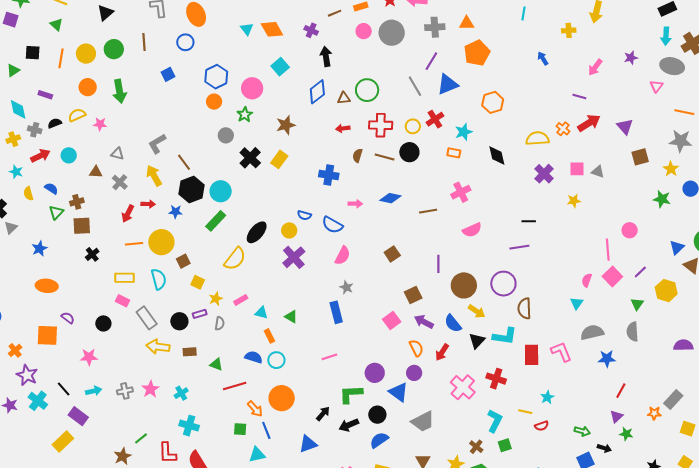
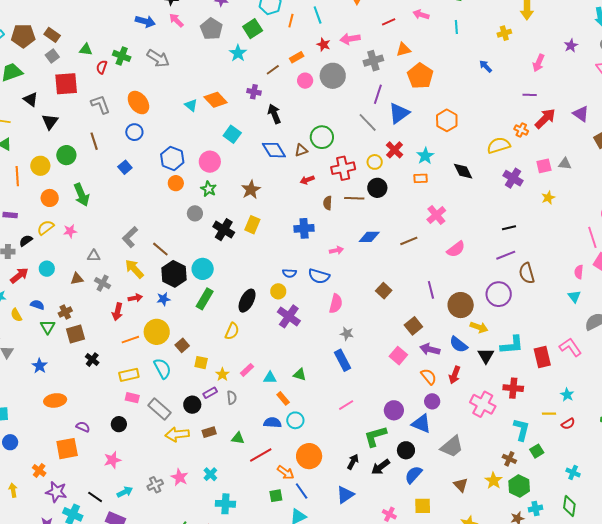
blue diamond: (317, 92) -> (274, 150), turned -70
yellow semicircle: (235, 259) -> (232, 331), size x0.7
brown semicircle: (524, 308) -> (527, 273), moved

